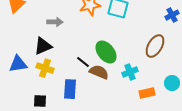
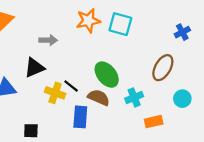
black line: (83, 62) -> (71, 86), moved
yellow cross: (45, 68) -> (55, 93), moved
cyan circle: (172, 83) -> (182, 99), moved
blue rectangle: (70, 89) -> (80, 117), moved

